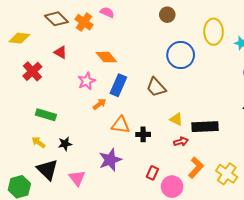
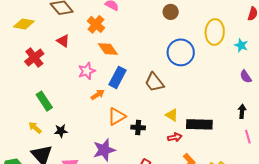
orange cross: (84, 22) -> (96, 24), moved
green rectangle: (46, 115) -> (44, 101), turned 36
orange triangle: (120, 125) -> (117, 116), turned -42

